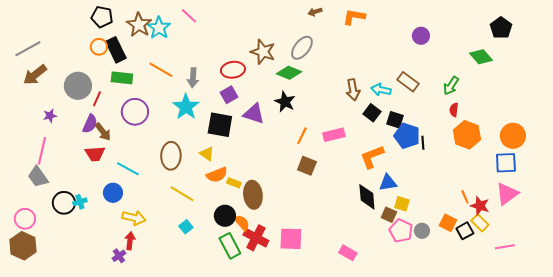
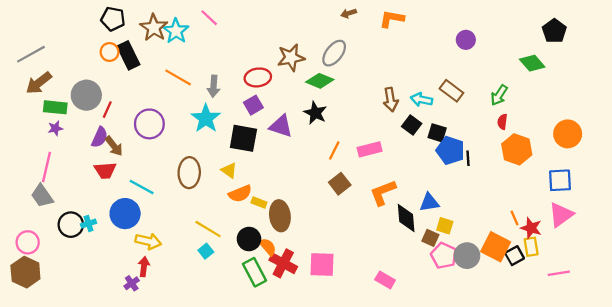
brown star: (263, 52) -> (291, 58), turned -30
green rectangle: (122, 78) -> (55, 107), moved
orange circle: (513, 136) -> (568, 134), moved
orange L-shape: (372, 157) -> (383, 193), moved
brown square: (307, 166) -> (340, 184), turned 30
blue circle: (113, 193) -> (125, 214), size x1.4
yellow line: (182, 194) -> (208, 229), moved
orange square: (448, 223) -> (496, 247), size x1.5
yellow rectangle: (480, 223) -> (531, 247), turned 36
gray circle: (422, 231) -> (467, 256), size x1.5

